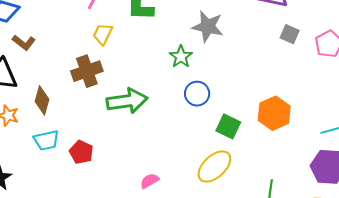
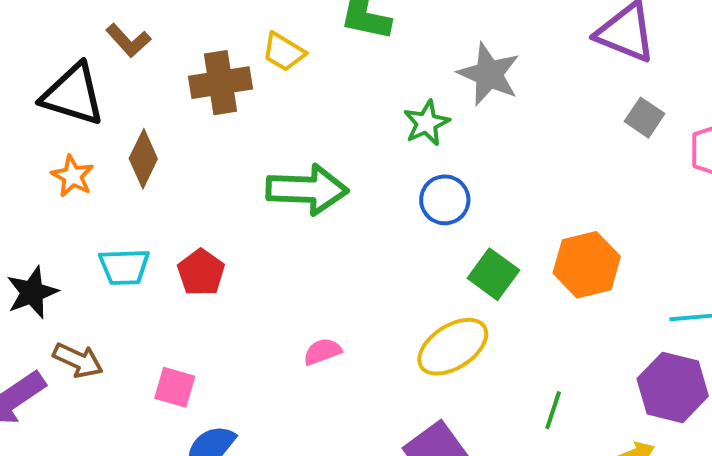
yellow trapezoid: (103, 34) -> (284, 52), turned -95
brown cross: (87, 71) -> (220, 83), moved
cyan trapezoid: (46, 140) -> (124, 267), moved

